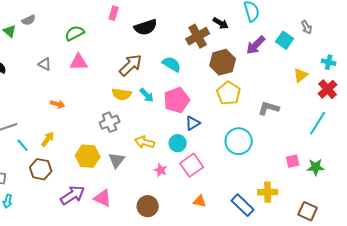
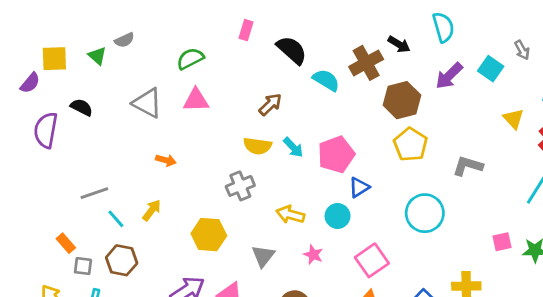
black semicircle: (146, 27) -> (292, 50), turned -120
gray triangle: (45, 64) -> (147, 103), size x1.6
cyan semicircle: (172, 64) -> (326, 80), moved
brown arrow: (131, 65) -> (270, 104), size x0.7
yellow triangle: (301, 75) -> (513, 119), turned -35
gray triangle: (117, 160) -> (263, 256), moved
pink square: (192, 165) -> (372, 260), moved
brown hexagon: (41, 169) -> (122, 260), moved

